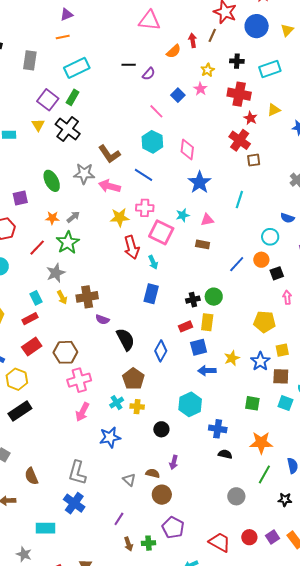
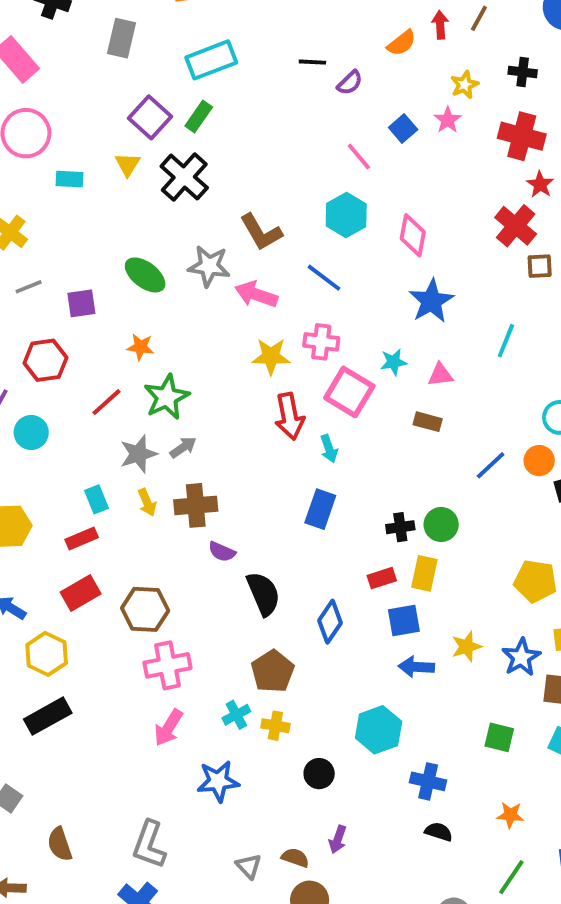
green ellipse: (52, 181) -> (145, 275), turned -30
gray arrow: (73, 217) -> (183, 447), moved
orange star: (261, 443) -> (510, 815), size x0.6

